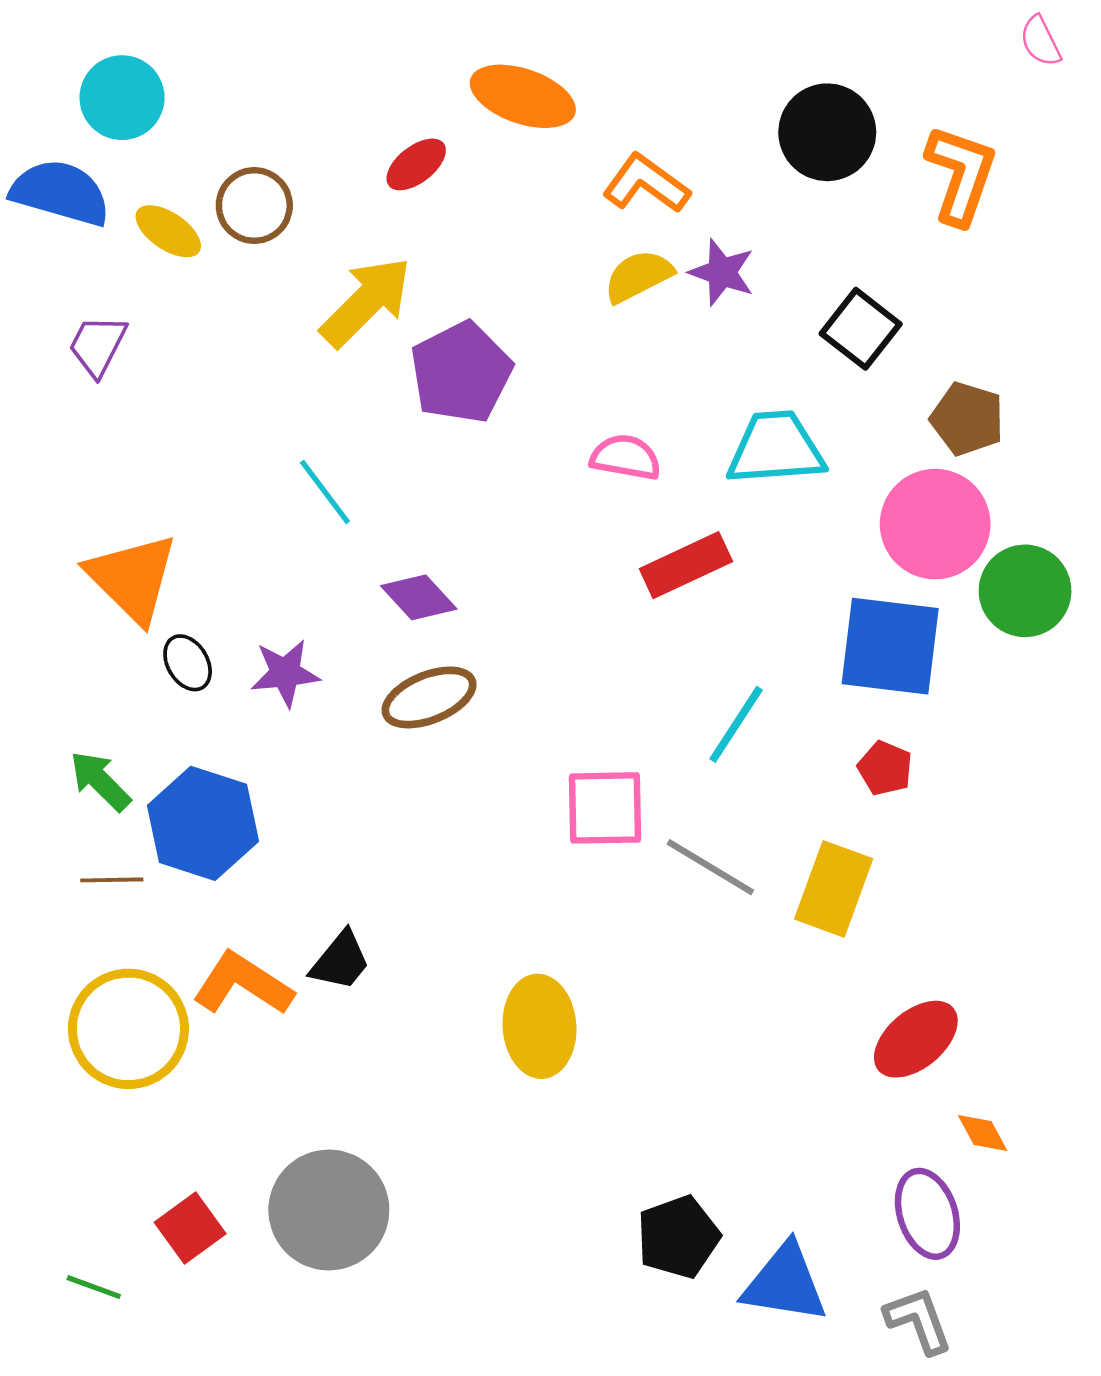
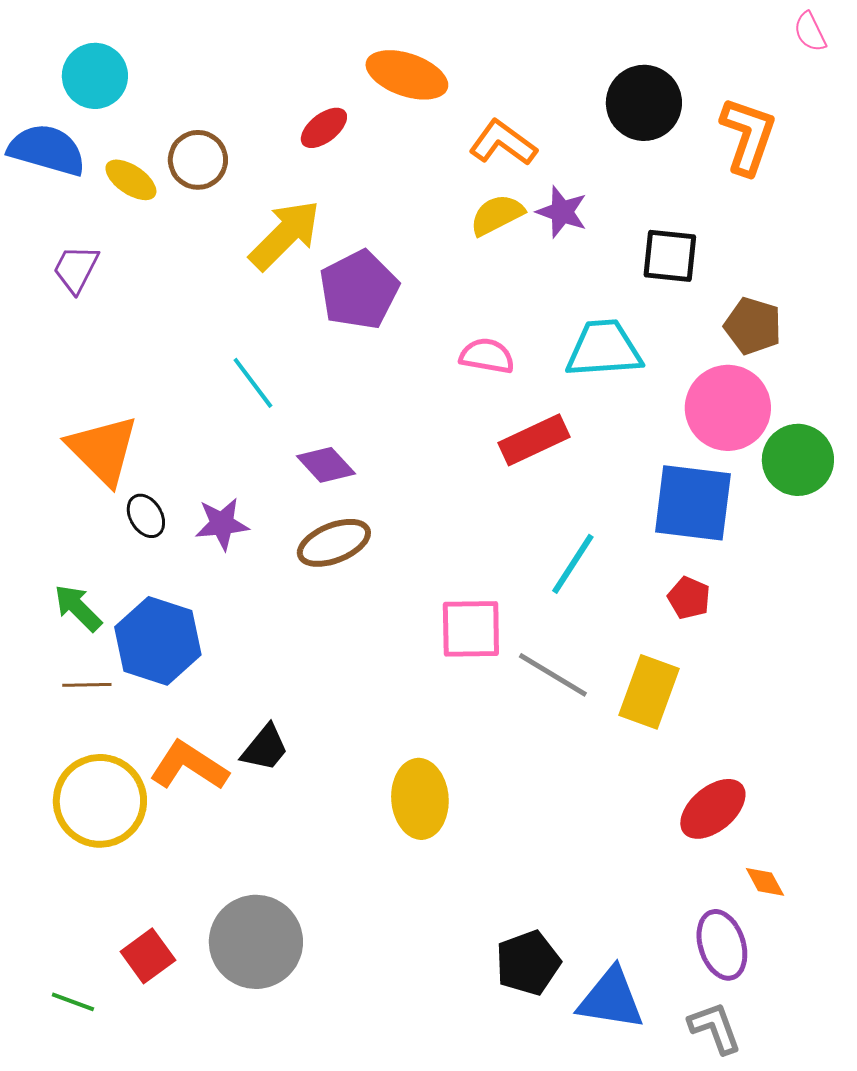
black square: (861, 329) -> (670, 256), turned -32

